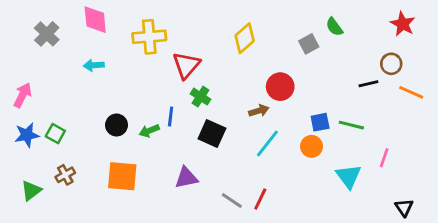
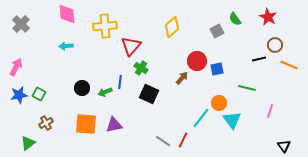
red star: (403, 24) -> (268, 17), moved
gray cross: (47, 34) -> (21, 24), moved
brown arrow: (259, 111) -> (182, 78), turned -32
blue square: (320, 122) -> (217, 69), moved
cyan line: (267, 144) -> (201, 118), moved
cyan triangle: (349, 176) -> (232, 120), moved
purple triangle: (186, 178) -> (114, 125), moved
green triangle: (31, 191) -> (28, 143), moved

